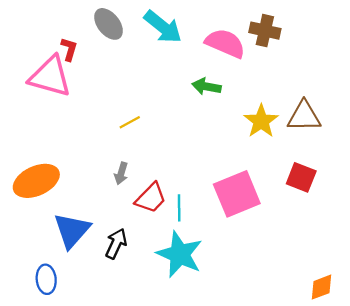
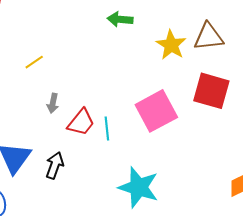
yellow line: (130, 122) -> (34, 62), moved
red square: (301, 177) -> (211, 91), size x1.4
cyan star: (180, 254) -> (139, 187), moved

